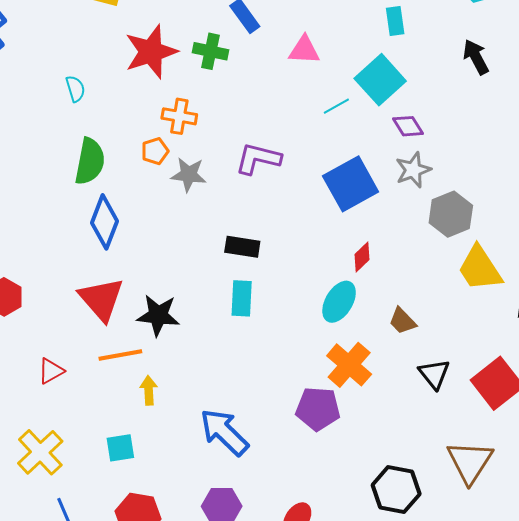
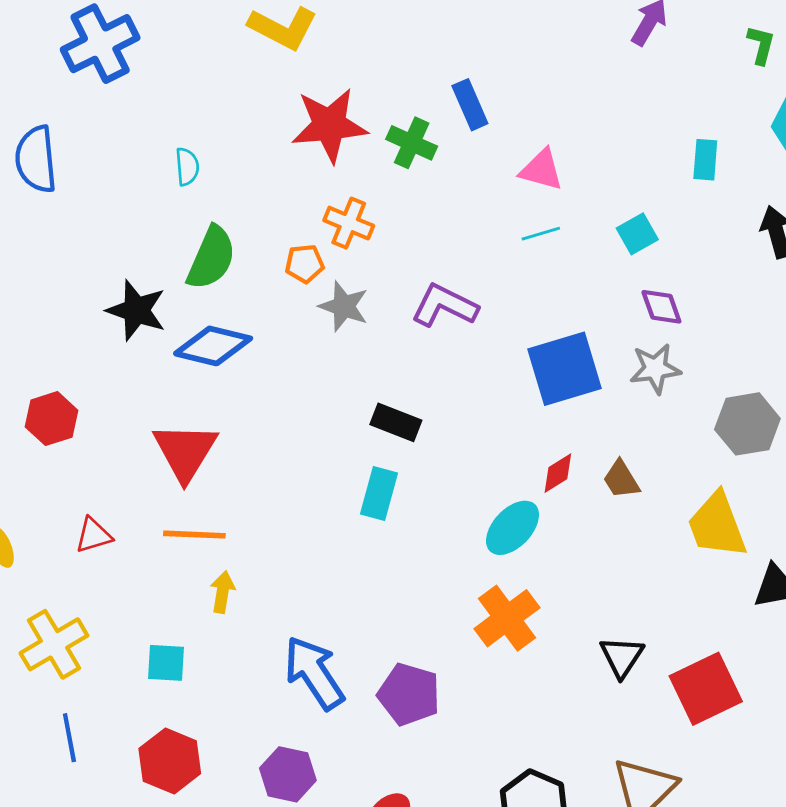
cyan rectangle: (395, 21) -> (705, 160), moved
cyan square: (380, 80) -> (637, 234), size x0.6
cyan semicircle: (75, 89) -> (187, 167), moved
cyan line: (336, 106) -> (541, 234), moved
gray hexagon: (451, 214) -> (747, 424), moved
blue diamond: (104, 222) -> (213, 346), turned 70
black star: (158, 315) -> (136, 310), moved
brown trapezoid: (402, 321) -> (621, 479), moved
purple pentagon: (318, 409) -> (409, 694), moved

